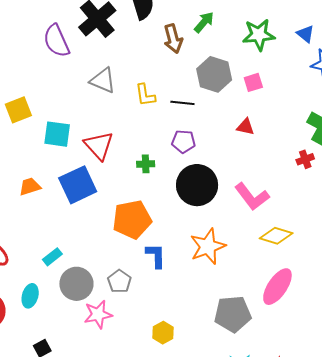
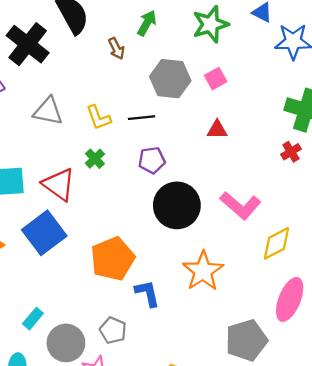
brown arrow: (173, 39) -> (116, 49), size x0.7
green cross: (146, 164) -> (95, 159), moved, turned -30
yellow diamond: (276, 236) -> (276, 243), turned -32

